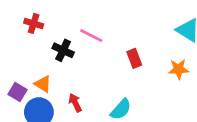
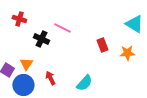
red rectangle: (134, 58) -> (102, 45), moved
orange triangle: (43, 84) -> (26, 64), turned 32

